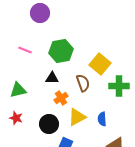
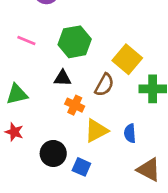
brown semicircle: (83, 83) -> (104, 85), turned 48
orange cross: (61, 98) -> (75, 105), turned -32
black circle: (49, 124) -> (53, 153), moved

